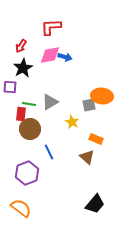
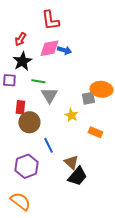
red L-shape: (51, 27) -> (50, 20), turned -95
gray triangle: (50, 102) -> (49, 95), turned -30
green line: (29, 104) -> (38, 81), moved
brown triangle: (87, 157) -> (71, 162), moved
black trapezoid: (95, 204) -> (77, 176), moved

